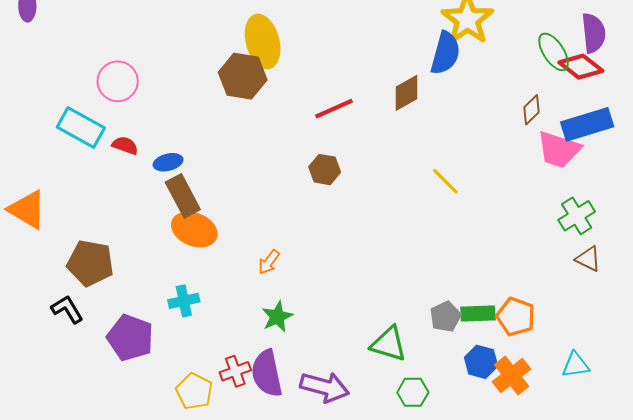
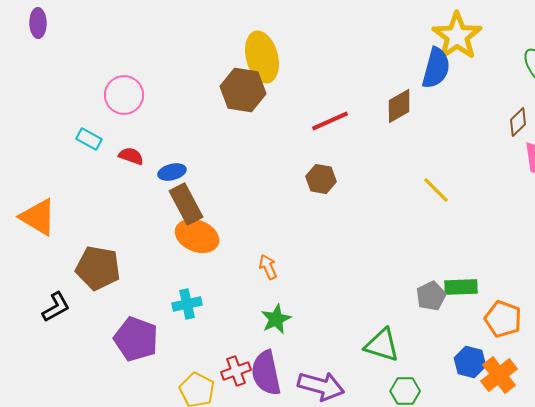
cyan rectangle: (81, 128) -> (89, 139), size x0.6
orange arrow: (269, 262) -> (268, 267), turned 120
black L-shape: (67, 309) -> (56, 307), moved, turned 92
green rectangle: (478, 313) -> (461, 287), moved
gray pentagon: (445, 317) -> (431, 296), moved

